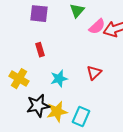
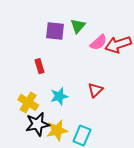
purple square: (39, 14) -> (55, 31), moved
yellow cross: (19, 79) -> (28, 102), moved

